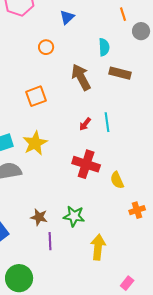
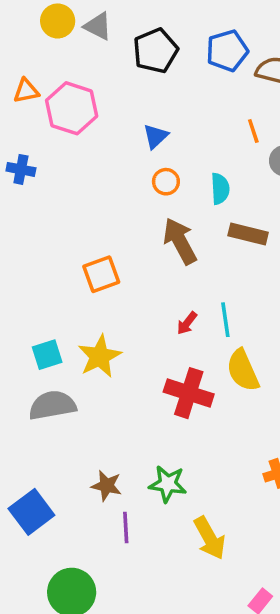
orange circle: (46, 47) -> (166, 182), moved
yellow semicircle: (117, 180) -> (243, 370), moved, size x1.4
yellow arrow: (98, 247) -> (210, 538), turned 145

